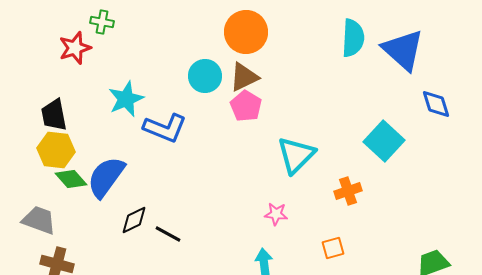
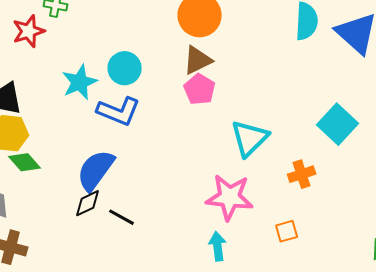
cyan circle: (205, 76) -> (125, 68), moved
blue semicircle: (106, 177) -> (96, 170), moved
pink star: (276, 214) -> (230, 197), size x2.0

